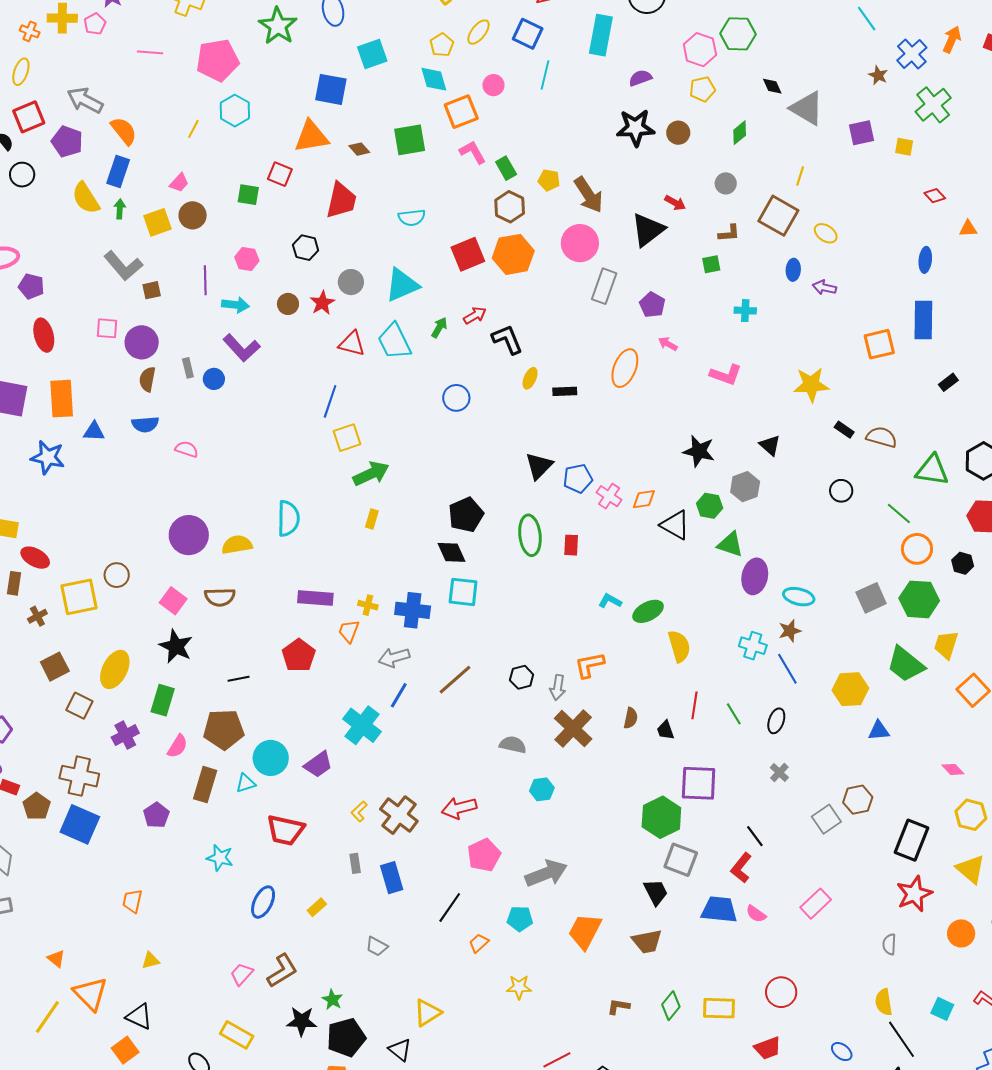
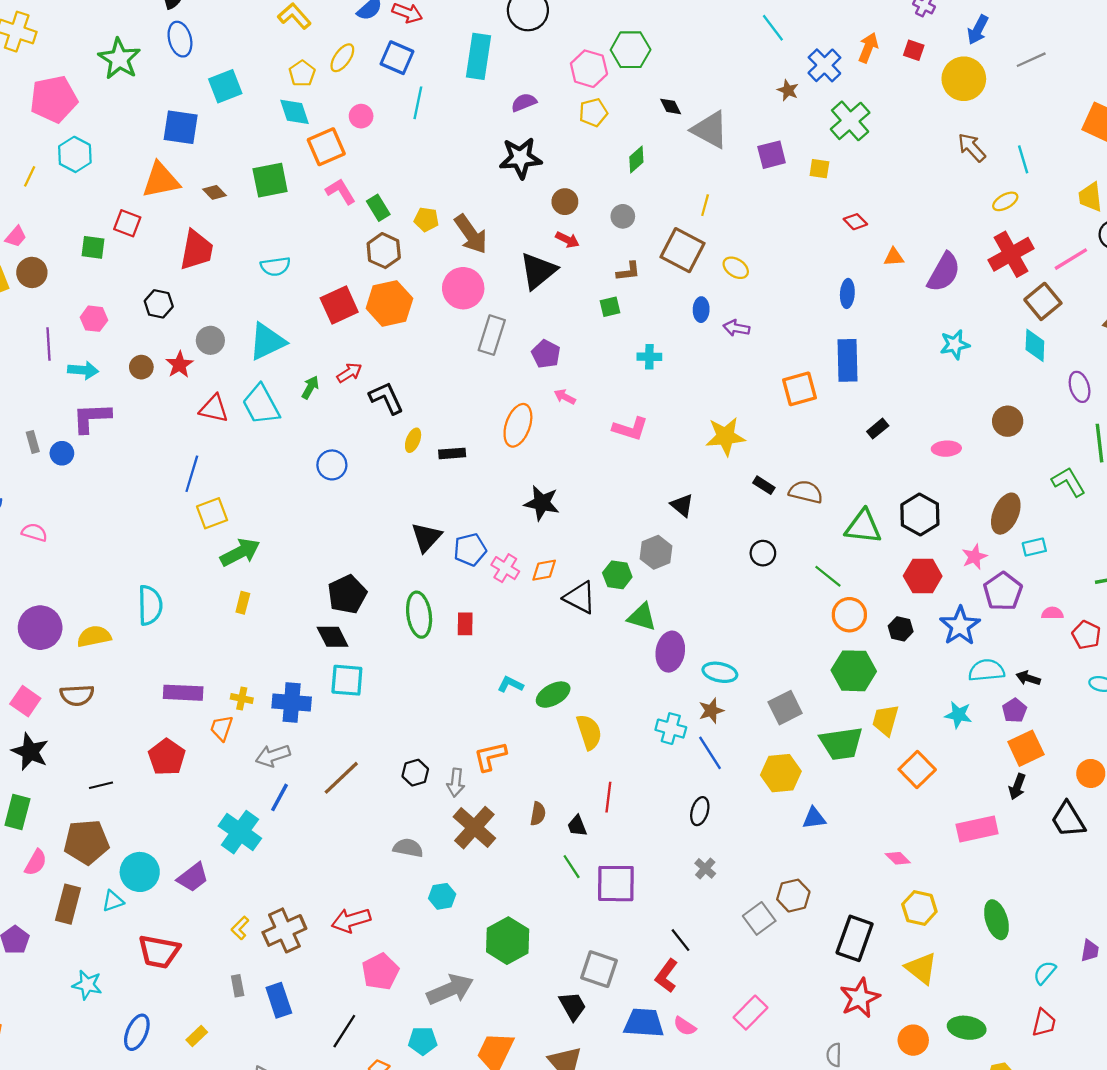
brown circle: (678, 133) -> (565, 202), moved
purple L-shape: (242, 348) -> (92, 418), turned 132
black star: (699, 451) -> (542, 503), moved
gray square: (871, 598) -> (785, 708), moved
green trapezoid: (906, 664) -> (841, 743), turned -45
green line: (734, 714) -> (572, 867), moved
brown cross: (399, 815) -> (284, 930), turned 30
green hexagon: (661, 817) -> (508, 941), moved

